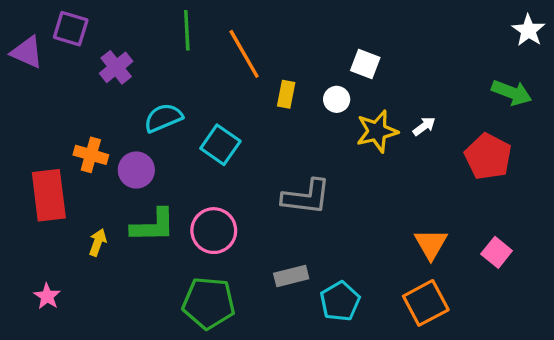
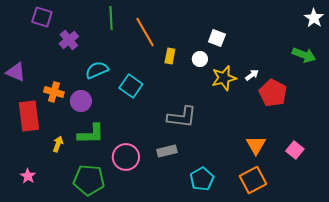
purple triangle: (27, 52) -> (16, 72), moved
red pentagon: (488, 157) -> (273, 93), moved
pink circle: (214, 231) -> (126, 157), moved
gray rectangle: (291, 276) -> (167, 151), moved
green pentagon: (209, 303) -> (89, 180), moved

